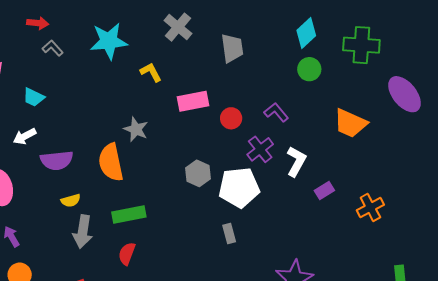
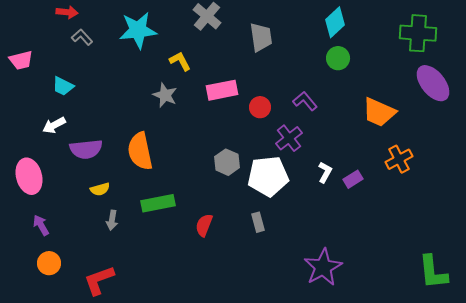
green cross: (361, 45) -> (418, 33), moved
gray star: (136, 129) -> (165, 95), moved
white L-shape: (296, 161) -> (325, 172), moved, size x0.7
orange cross: (370, 208) -> (399, 159), moved
gray arrow: (83, 232) -> (112, 220), size x0.6
red semicircle: (127, 254) -> (204, 225), moved

